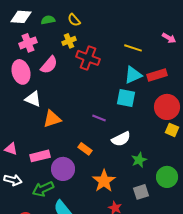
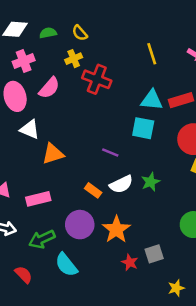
yellow line: (133, 48) -> (152, 54), moved, turned 54
cyan triangle: (133, 75) -> (152, 100), turned 30
white semicircle: (121, 139) -> (121, 184), moved
green star: (139, 160) -> (151, 182), moved
purple circle: (63, 169) -> (80, 225), moved
gray square: (141, 192) -> (154, 254), moved

